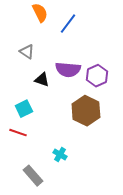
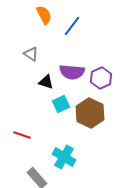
cyan square: (24, 109) -> (61, 104), moved
cyan cross: (60, 155) -> (64, 157), size x1.6

